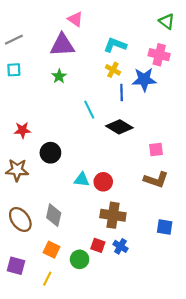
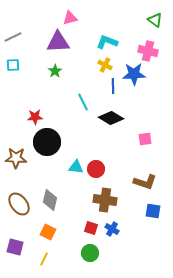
pink triangle: (75, 19) -> (70, 18), turned -49
red star: (22, 130) -> (35, 117), moved
black circle: (50, 153) -> (47, 142), size x1.4
brown L-shape: (156, 180) -> (145, 182), moved
green circle: (80, 259) -> (90, 253), moved

